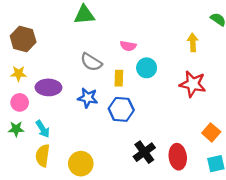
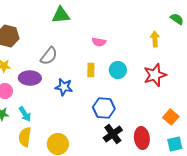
gray semicircle: (91, 62) -> (49, 56), moved, turned -84
cyan circle: (147, 68) -> (118, 70), moved
red star: (193, 84) -> (155, 75), turned -30
blue hexagon: (121, 109) -> (104, 108), moved

